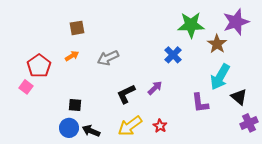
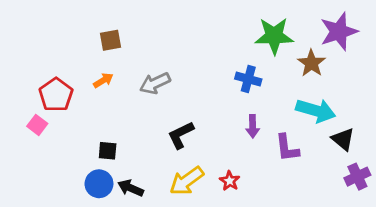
blue cross: (173, 55) -> (248, 79), turned -30
cyan arrow: (220, 77) -> (316, 111), turned -104
purple arrow: (155, 88) -> (253, 126), moved, turned 133

